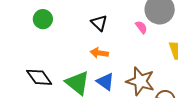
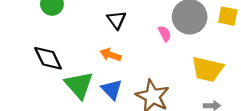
black diamond: (39, 77) -> (48, 58), moved

